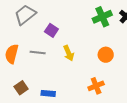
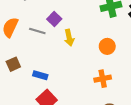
purple square: (51, 30) -> (54, 19), moved
orange cross: (96, 86) -> (103, 79), moved

